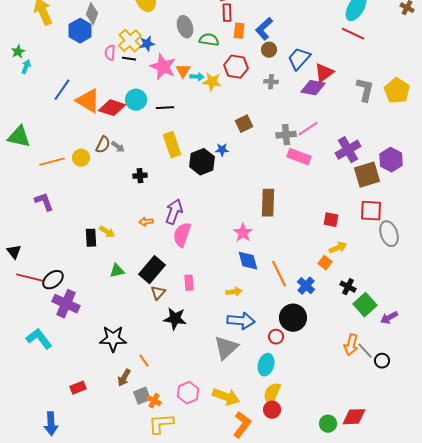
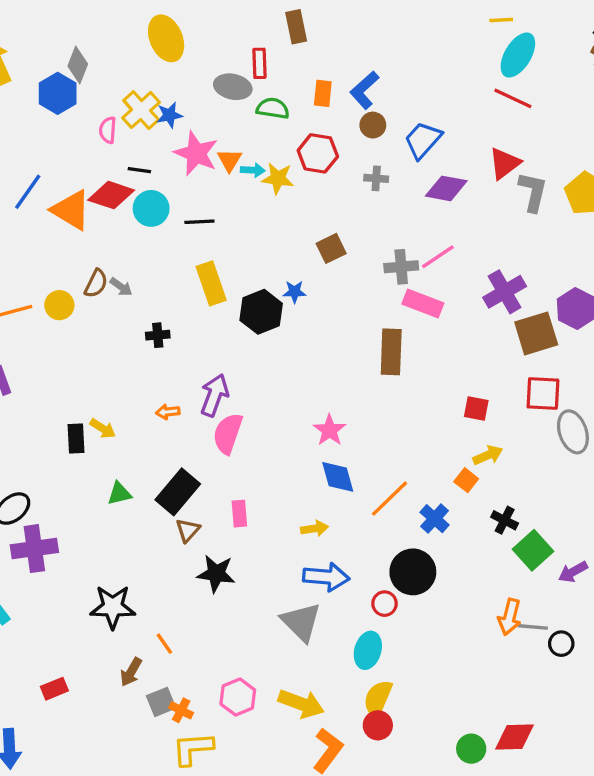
red rectangle: (227, 13) -> (259, 63), moved
gray ellipse: (185, 27) -> (233, 87), turned -60
black line: (129, 59) -> (139, 170), moved
red triangle: (324, 73) -> (505, 163), moved
red diamond: (112, 108) -> (111, 195), moved
brown rectangle: (268, 203) -> (391, 352), moved
orange line: (279, 274) -> (390, 499), turned 72
purple cross: (66, 304) -> (34, 549), turned -32
gray triangle: (226, 348) -> (301, 622), turned -32
gray line: (365, 351) -> (533, 627), turned -42

